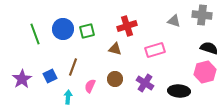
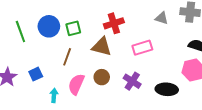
brown triangle: (115, 49) -> (102, 47), size x1.5
brown line: (73, 67) -> (67, 57), moved
pink semicircle: (90, 86) -> (76, 84), size x1.5

